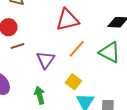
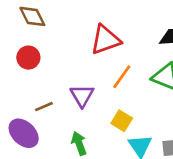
brown line: (17, 46) -> (44, 107), moved

